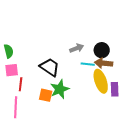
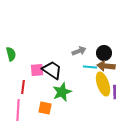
pink square: (12, 70) -> (37, 70), moved
orange square: (46, 95) -> (45, 108), moved

